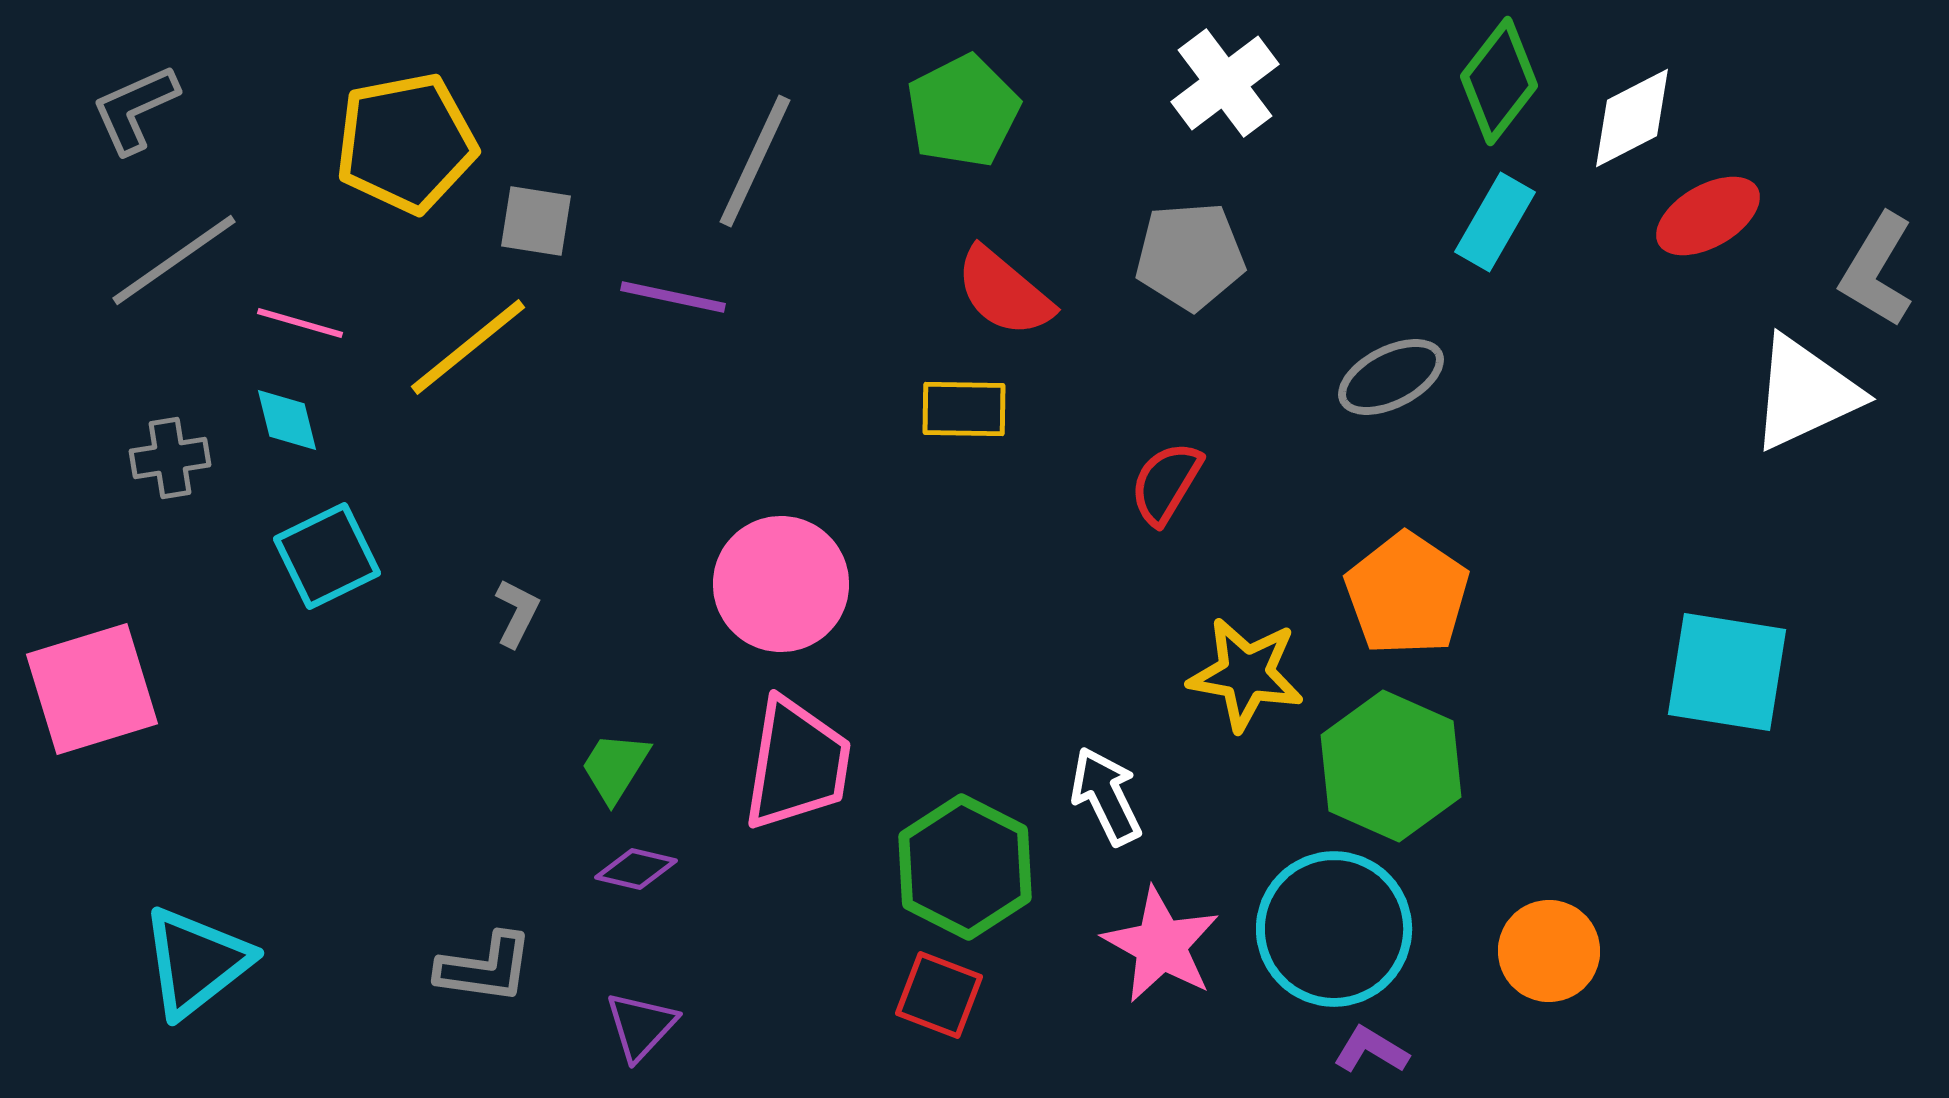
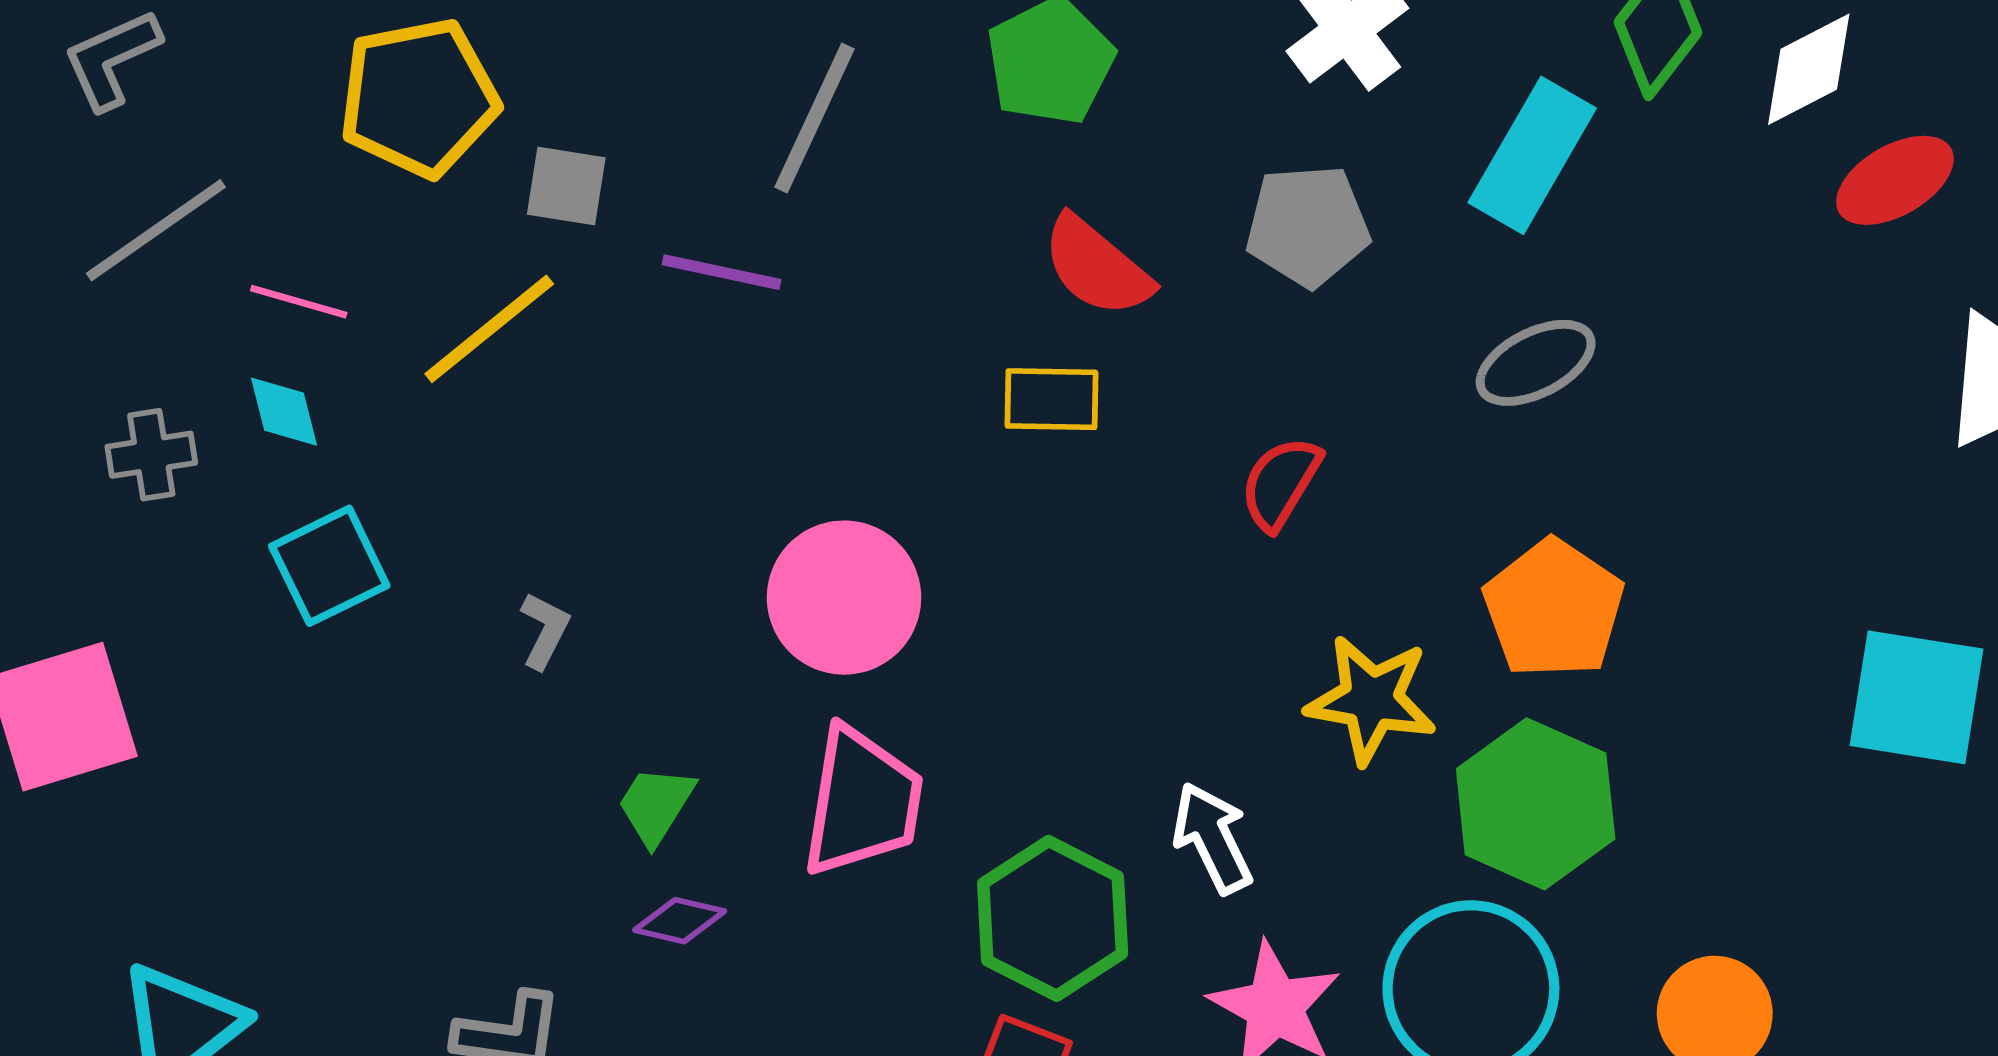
cyan rectangle: (1495, 222) -> (1532, 155), moved, size x1.4

